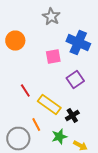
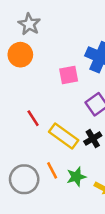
gray star: (51, 16) -> (29, 24), moved
black cross: (72, 116) -> (93, 139), moved
orange line: (36, 124) -> (52, 170), moved

